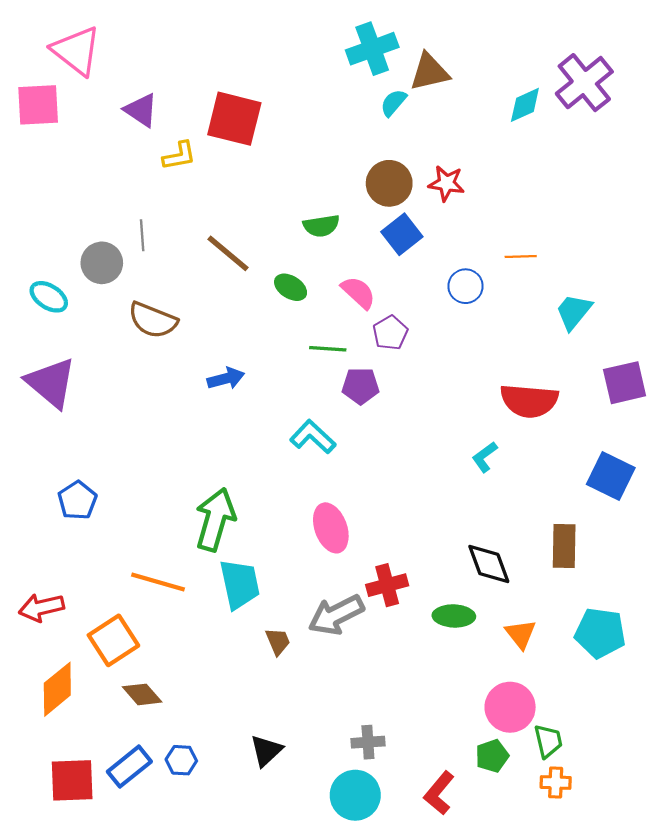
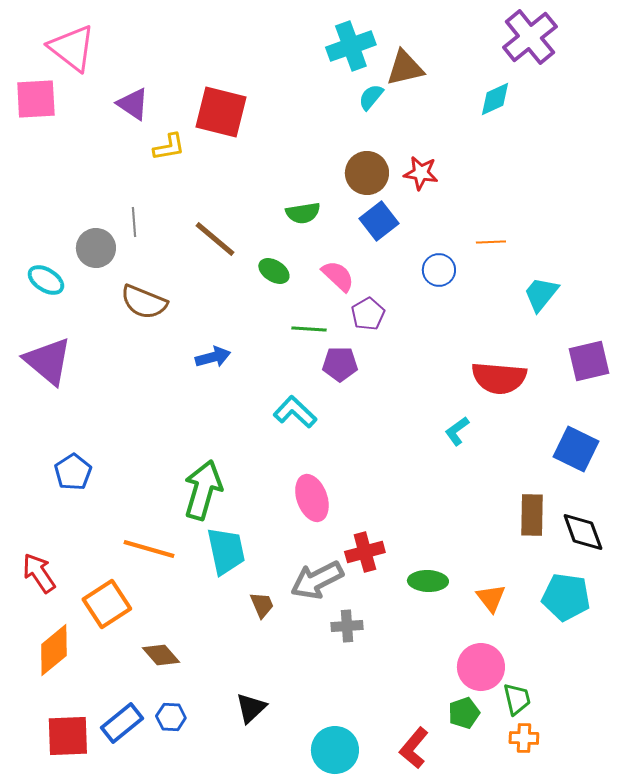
purple cross: (584, 83) -> (530, 37), moved
black diamond: (489, 564) -> (583, 532), moved
red arrow: (41, 607) -> (39, 573), turned 69
brown diamond: (142, 694) -> (161, 655), moved
gray cross: (368, 742) -> (347, 626), moved

